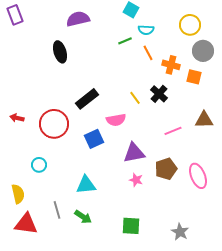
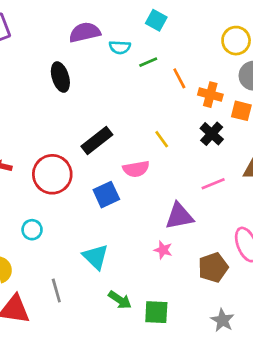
cyan semicircle: (146, 30) -> (120, 47), moved
black cross: (159, 94) -> (212, 134), moved
purple triangle: (134, 153) -> (179, 216), moved
brown pentagon: (166, 169) -> (213, 268), moved
cyan triangle: (86, 185) -> (96, 257), turned 50
green arrow: (83, 217) -> (120, 300), moved

